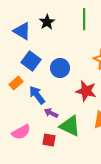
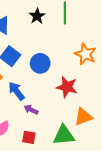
black star: (47, 22) -> (37, 16), moved
green triangle: (70, 126) -> (64, 135), moved, turned -30

